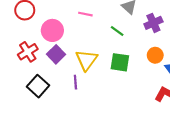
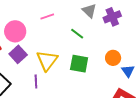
pink line: (85, 14) -> (47, 17), turned -32
purple cross: (153, 23) -> (112, 17), moved

